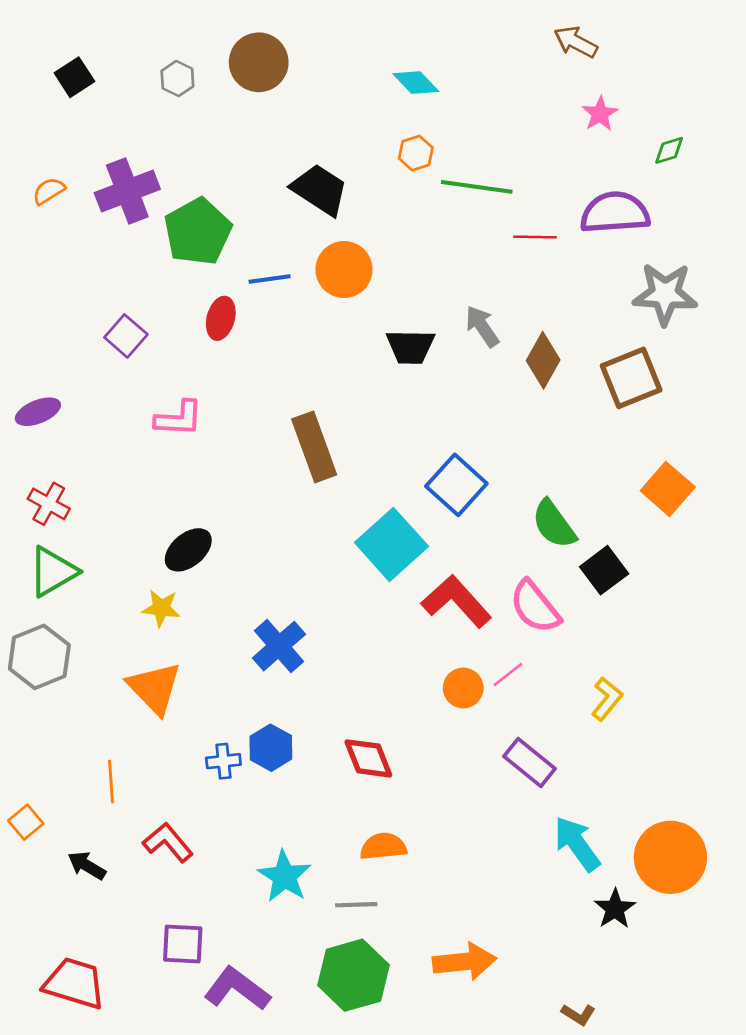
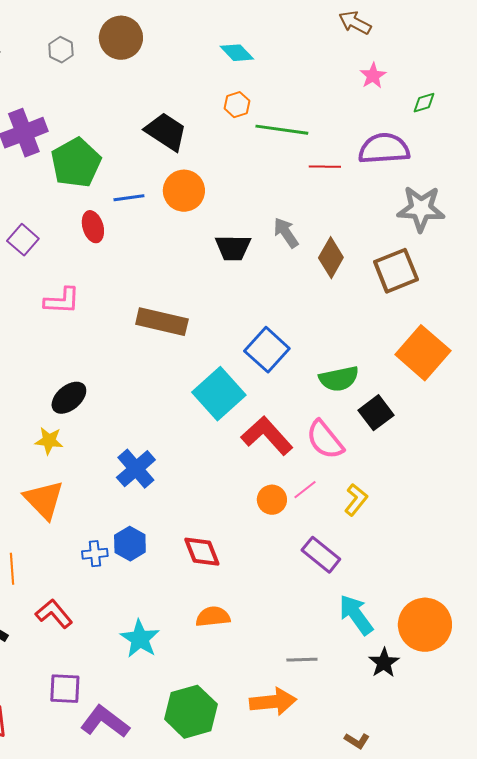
red ellipse: (221, 318) -> (93, 227), turned -32
brown rectangle: (314, 447) -> (162, 322), turned -57
orange square: (668, 489) -> (423, 353), size x1.4
green semicircle: (554, 524) -> (339, 379), turned -66
yellow L-shape: (607, 699) -> (356, 500), moved
gray line: (356, 905) -> (302, 660), moved

